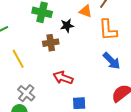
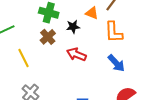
brown cross: (51, 43) -> (48, 37), moved, turned -35
red arrow: (63, 78) -> (76, 54), moved

